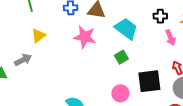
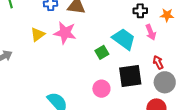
cyan trapezoid: (126, 29) -> (124, 39), moved
yellow triangle: (39, 36) -> (38, 34), moved

